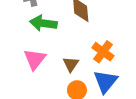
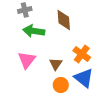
blue triangle: (105, 82) -> (84, 78), turned -30

